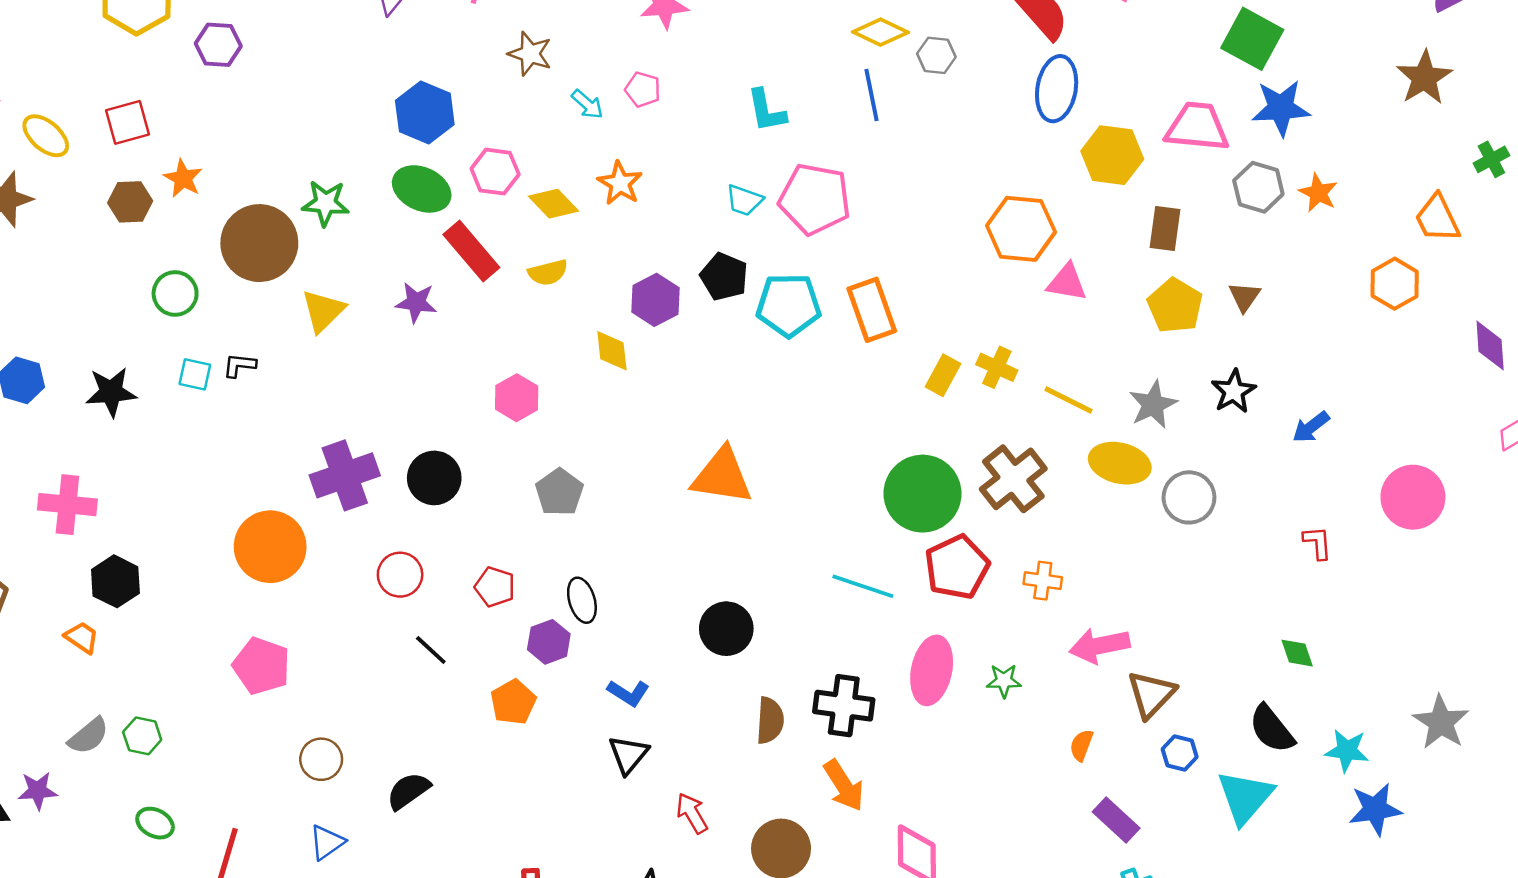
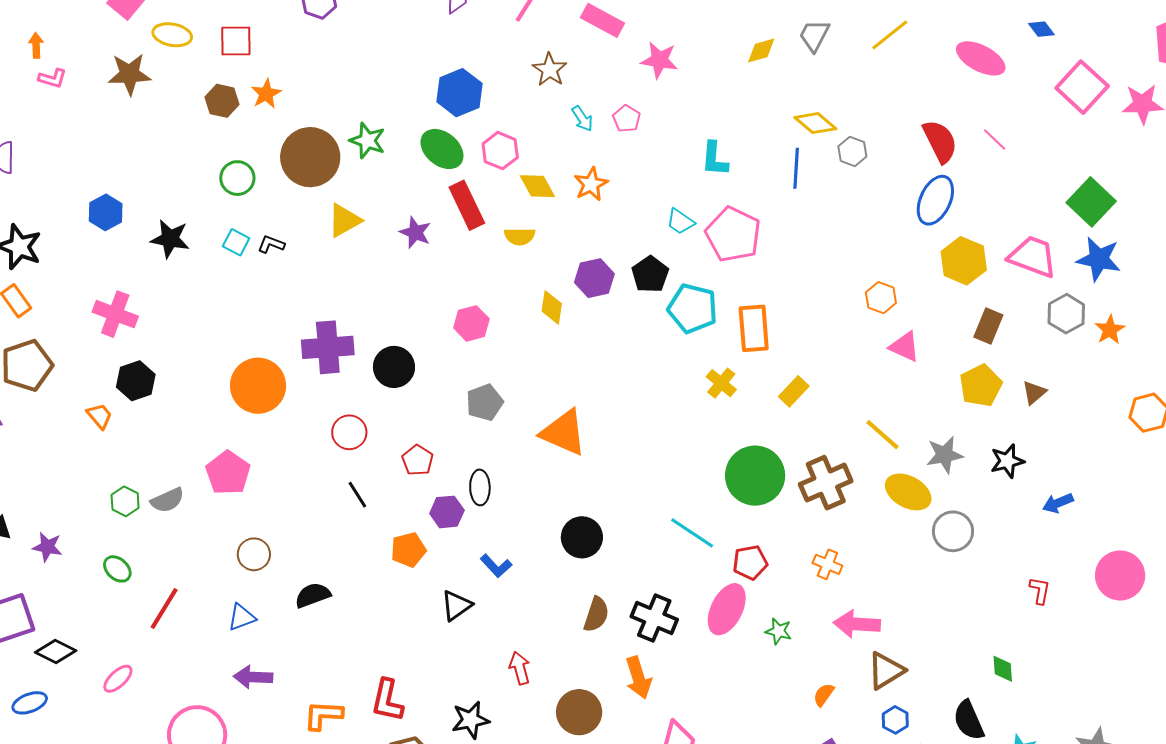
yellow ellipse: (46, 136) -> (172, 35), turned -45
orange hexagon: (1021, 229) -> (881, 298), size x0.6
yellow cross: (997, 367) -> (721, 383), moved
orange triangle: (722, 476) -> (564, 433), moved
red pentagon: (957, 567) -> (750, 563), moved, size x0.7
gray semicircle: (88, 736) -> (167, 500), moved
black triangle: (628, 754) -> (456, 606), moved
purple star: (38, 791) -> (47, 547), moved

